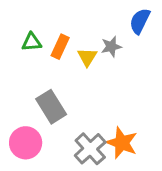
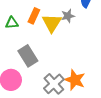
green triangle: (32, 42) -> (12, 23), moved
yellow triangle: (87, 57) -> (52, 23), size x1.5

